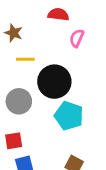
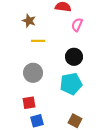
black circle: (54, 82) -> (74, 57), moved, size x0.7
cyan pentagon: (69, 116) -> (71, 84), turned -30

